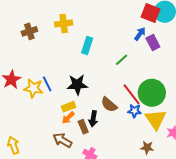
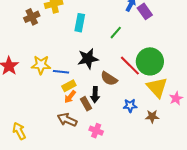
brown cross: (29, 31) -> (32, 17), moved
blue line: (47, 84) -> (61, 72), moved, turned -49
black star: (77, 85) -> (88, 59), moved
yellow star: (33, 88) -> (41, 65), moved
blue star: (135, 111) -> (130, 106), moved

